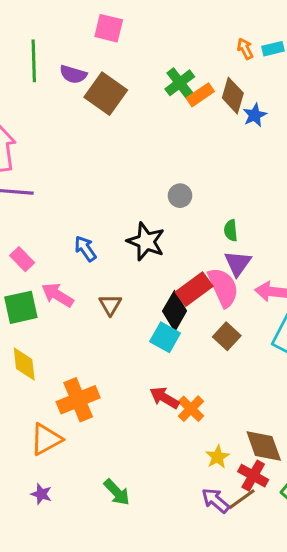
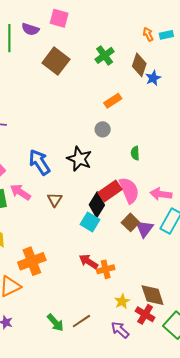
purple semicircle: (73, 74) -> (30, 29), moved
orange rectangle: (200, 95) -> (113, 101), moved
blue arrow: (85, 249) -> (39, 162), size x1.5
purple triangle: (238, 263) -> (144, 229), moved
orange cross: (191, 409) -> (106, 269), turned 30
brown line: (242, 499) -> (81, 321), moved

